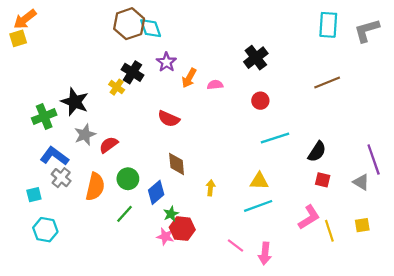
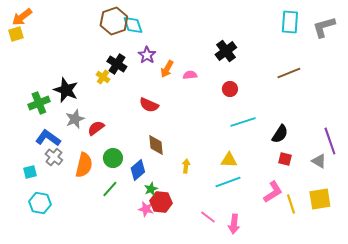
yellow square: (362, 225) -> (320, 199), size x1.6

